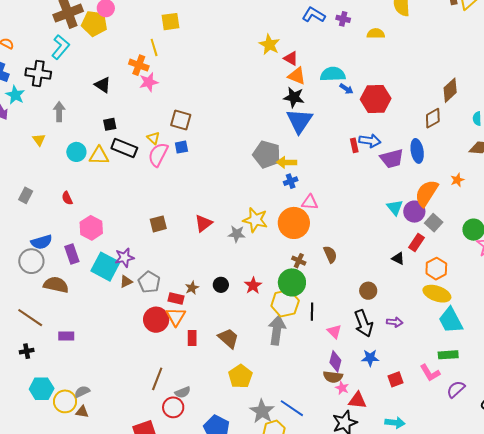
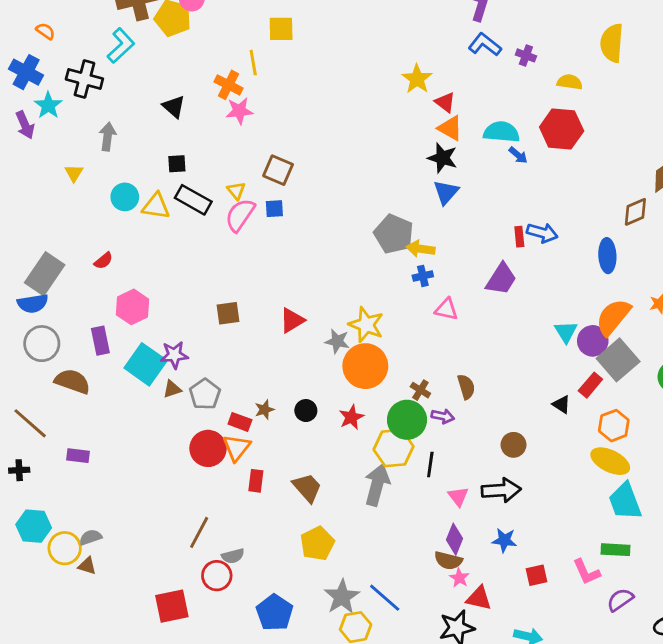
red hexagon: (376, 99) -> (562, 129), moved
blue triangle: (299, 121) -> (446, 192), size x0.7
purple trapezoid: (392, 159) -> (501, 279), moved, turned -50
gray rectangle: (26, 195) -> (45, 274), moved, size x1.8
red semicircle: (67, 198) -> (103, 261), turned -112
orange circle: (294, 223) -> (365, 366), moved
gray square: (434, 223) -> (618, 360), size x1.6
blue semicircle: (41, 242) -> (33, 303), moved
purple arrow: (395, 322) -> (443, 416), moved
black arrow: (364, 323) -> (501, 490), turned -80

